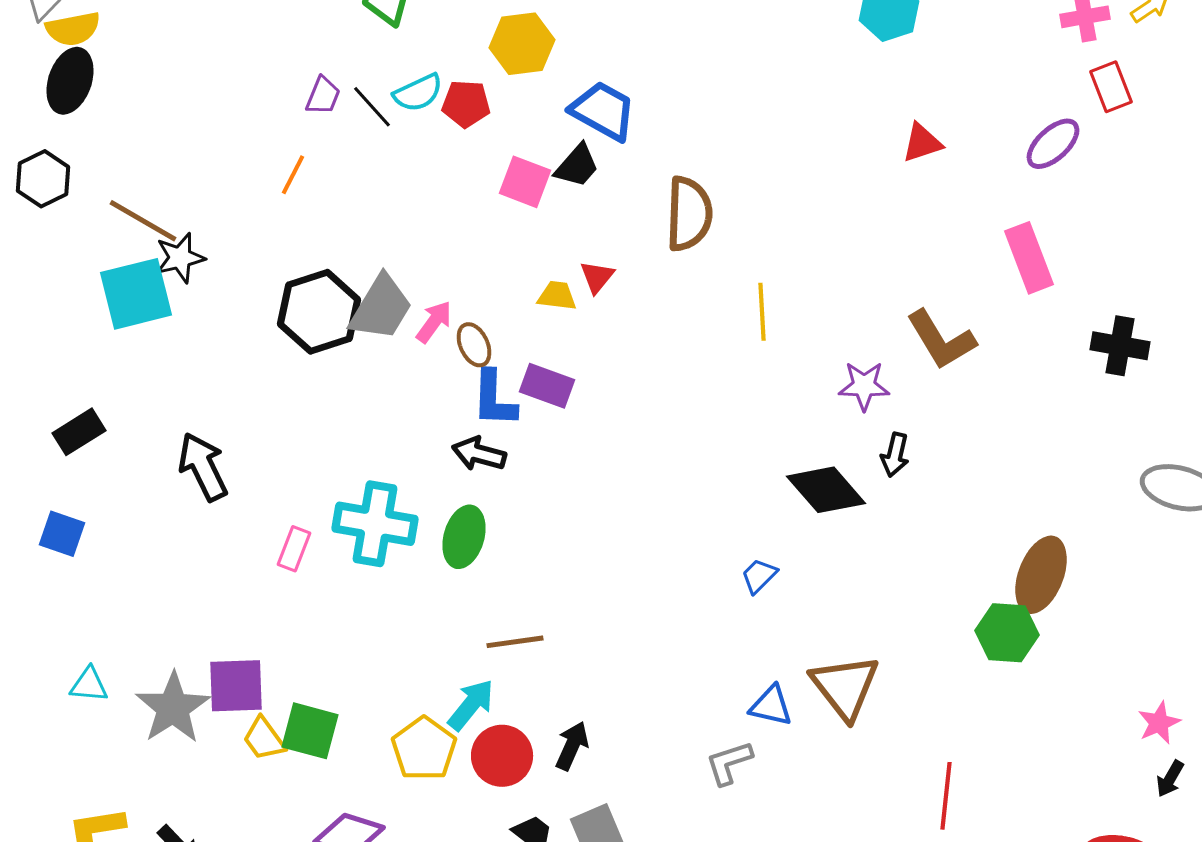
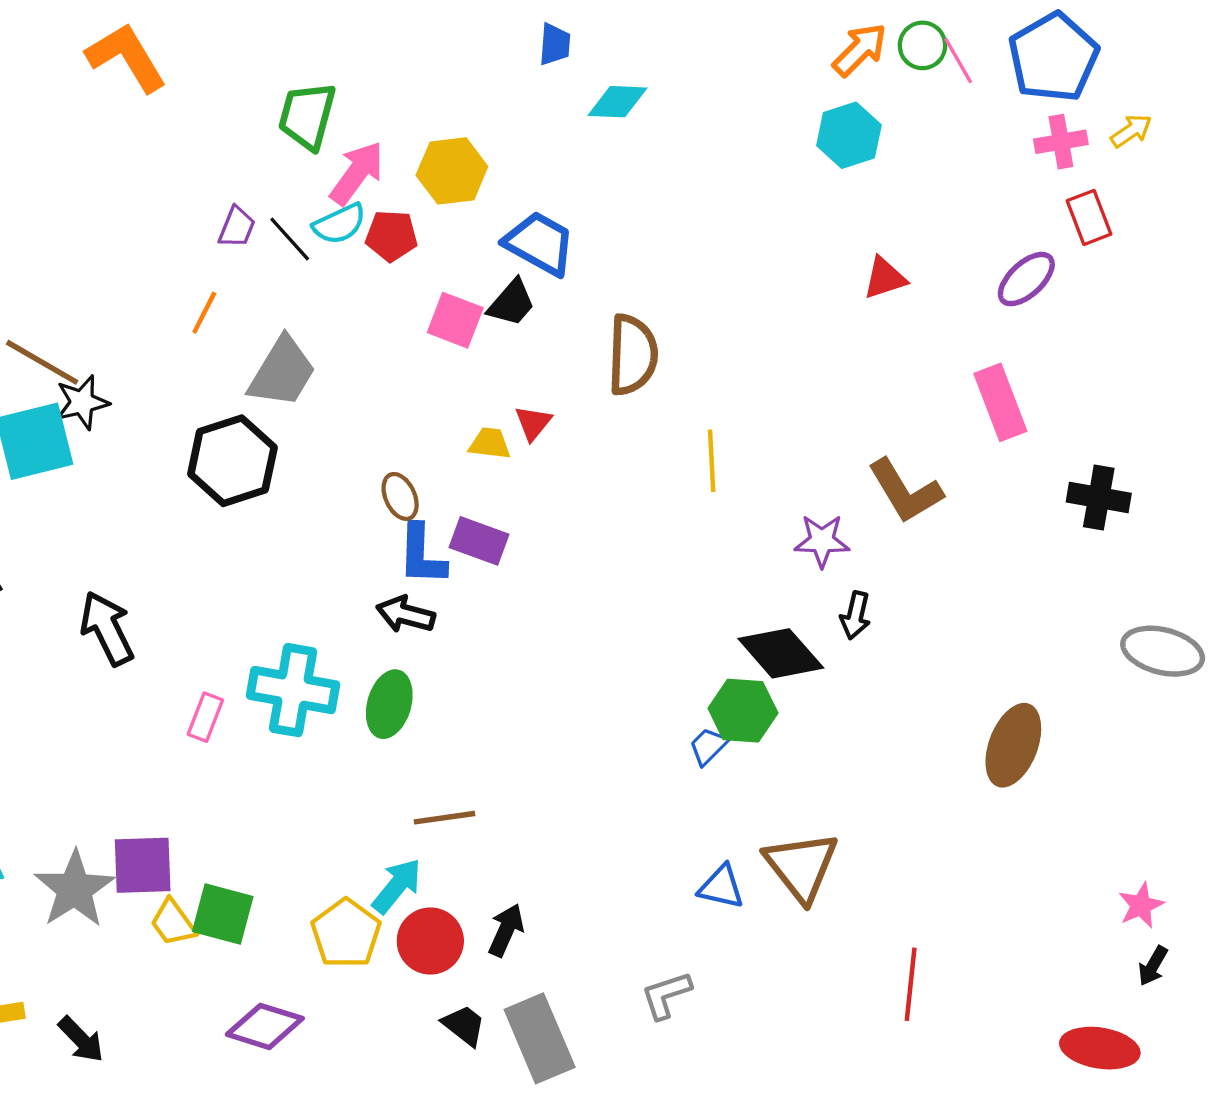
gray trapezoid: (381, 308) -> (282, 372), moved
pink arrow: (434, 322) -> (357, 173), moved, size x1.4
green hexagon: (1007, 633) -> (743, 711), moved
gray L-shape: (729, 763) -> (666, 995), moved

